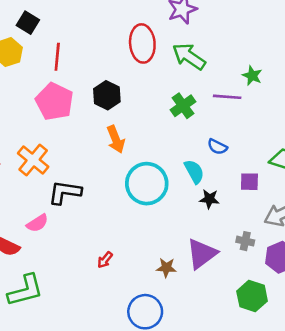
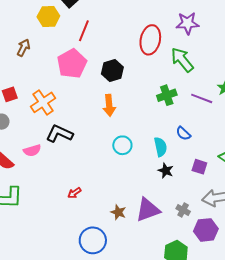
cyan circle: (147, 184) -> (122, 145), size x0.6

